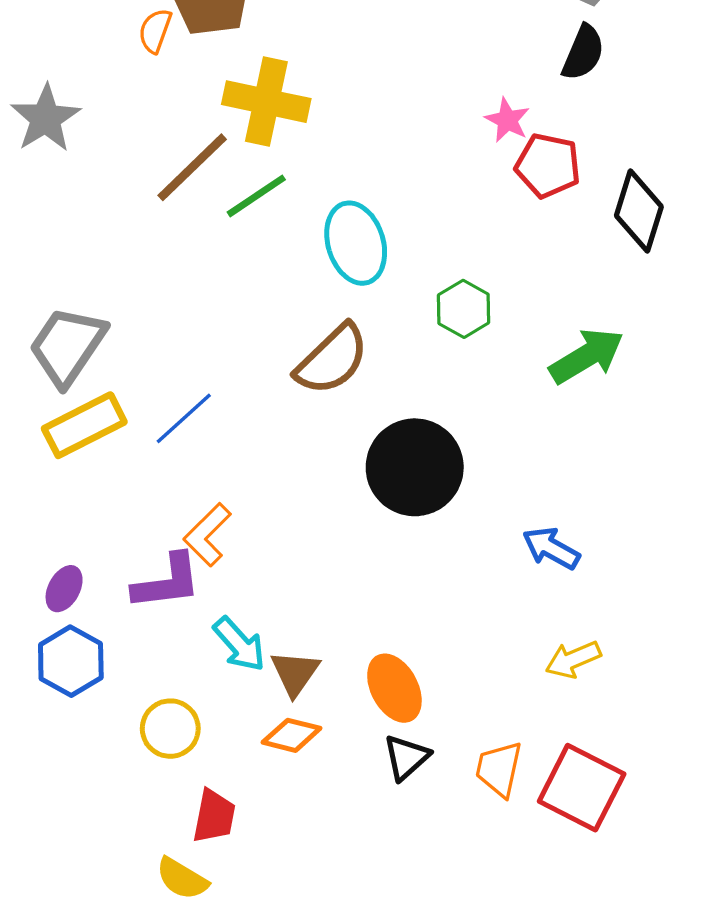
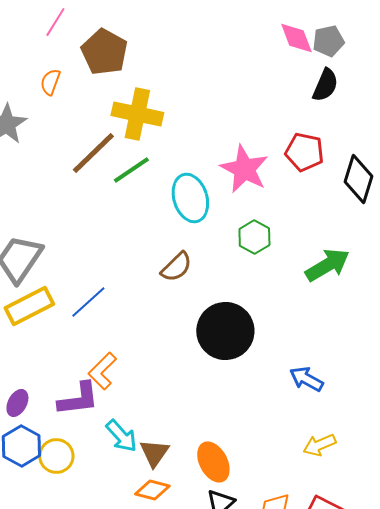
orange semicircle: (155, 31) -> (50, 82), moved
pink star: (507, 120) -> (244, 169), moved, size x1.8
brown semicircle: (332, 359) -> (176, 267), size x0.7
yellow circle: (170, 729) -> (56, 456), moved

